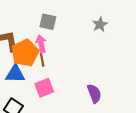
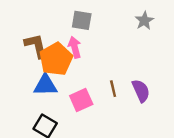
brown line: (42, 60) -> (113, 89), moved
purple semicircle: (94, 94) -> (141, 91), moved

